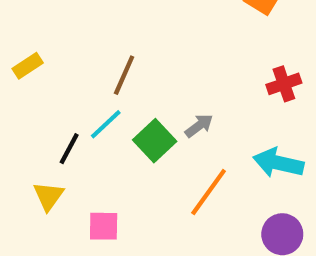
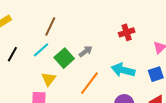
black line: (69, 149) -> (12, 54), moved
yellow triangle: (48, 196) -> (49, 79), moved

